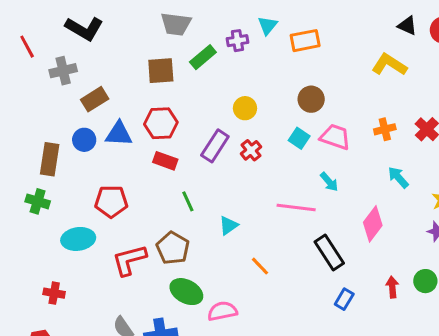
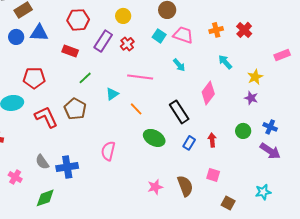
red hexagon: (161, 123) -> (78, 20), moved
green line: (188, 201) -> (85, 78), turned 72
pink line: (296, 207) -> (140, 77), moved
red L-shape: (129, 260) -> (46, 117), turned 80
orange line: (260, 266) -> (136, 109), moved
red arrow: (392, 287) -> (212, 140), moved
green ellipse: (186, 292) -> (154, 138), moved
pink semicircle: (222, 311) -> (108, 151), turned -66

